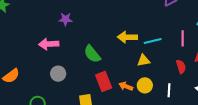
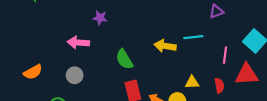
cyan line: (153, 41) -> (193, 37), moved
yellow triangle: (144, 60) -> (192, 82), moved
gray circle: (58, 74) -> (75, 75), moved

